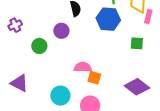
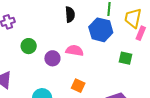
purple circle: (61, 31) -> (52, 58), moved
pink semicircle: (83, 67) -> (75, 51), moved

